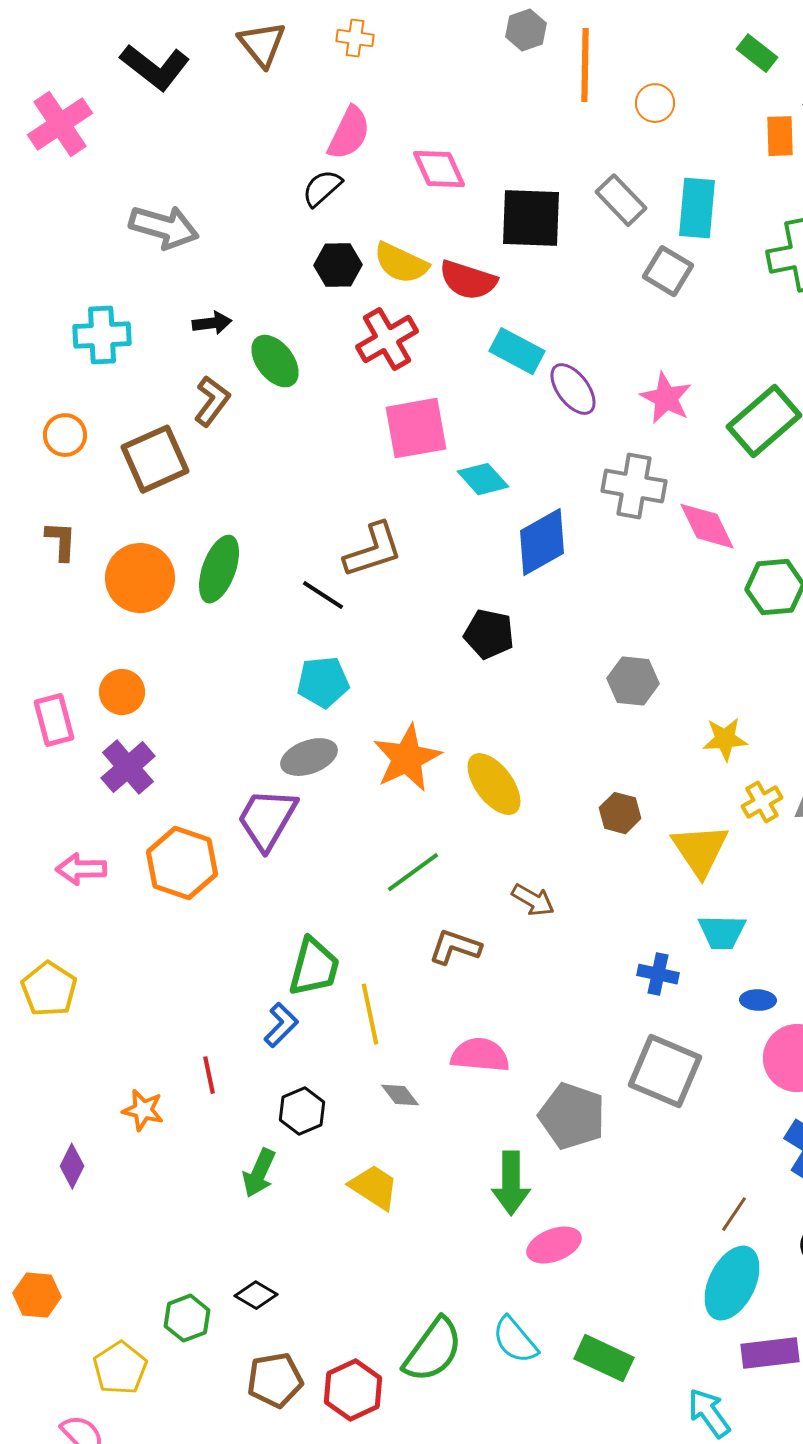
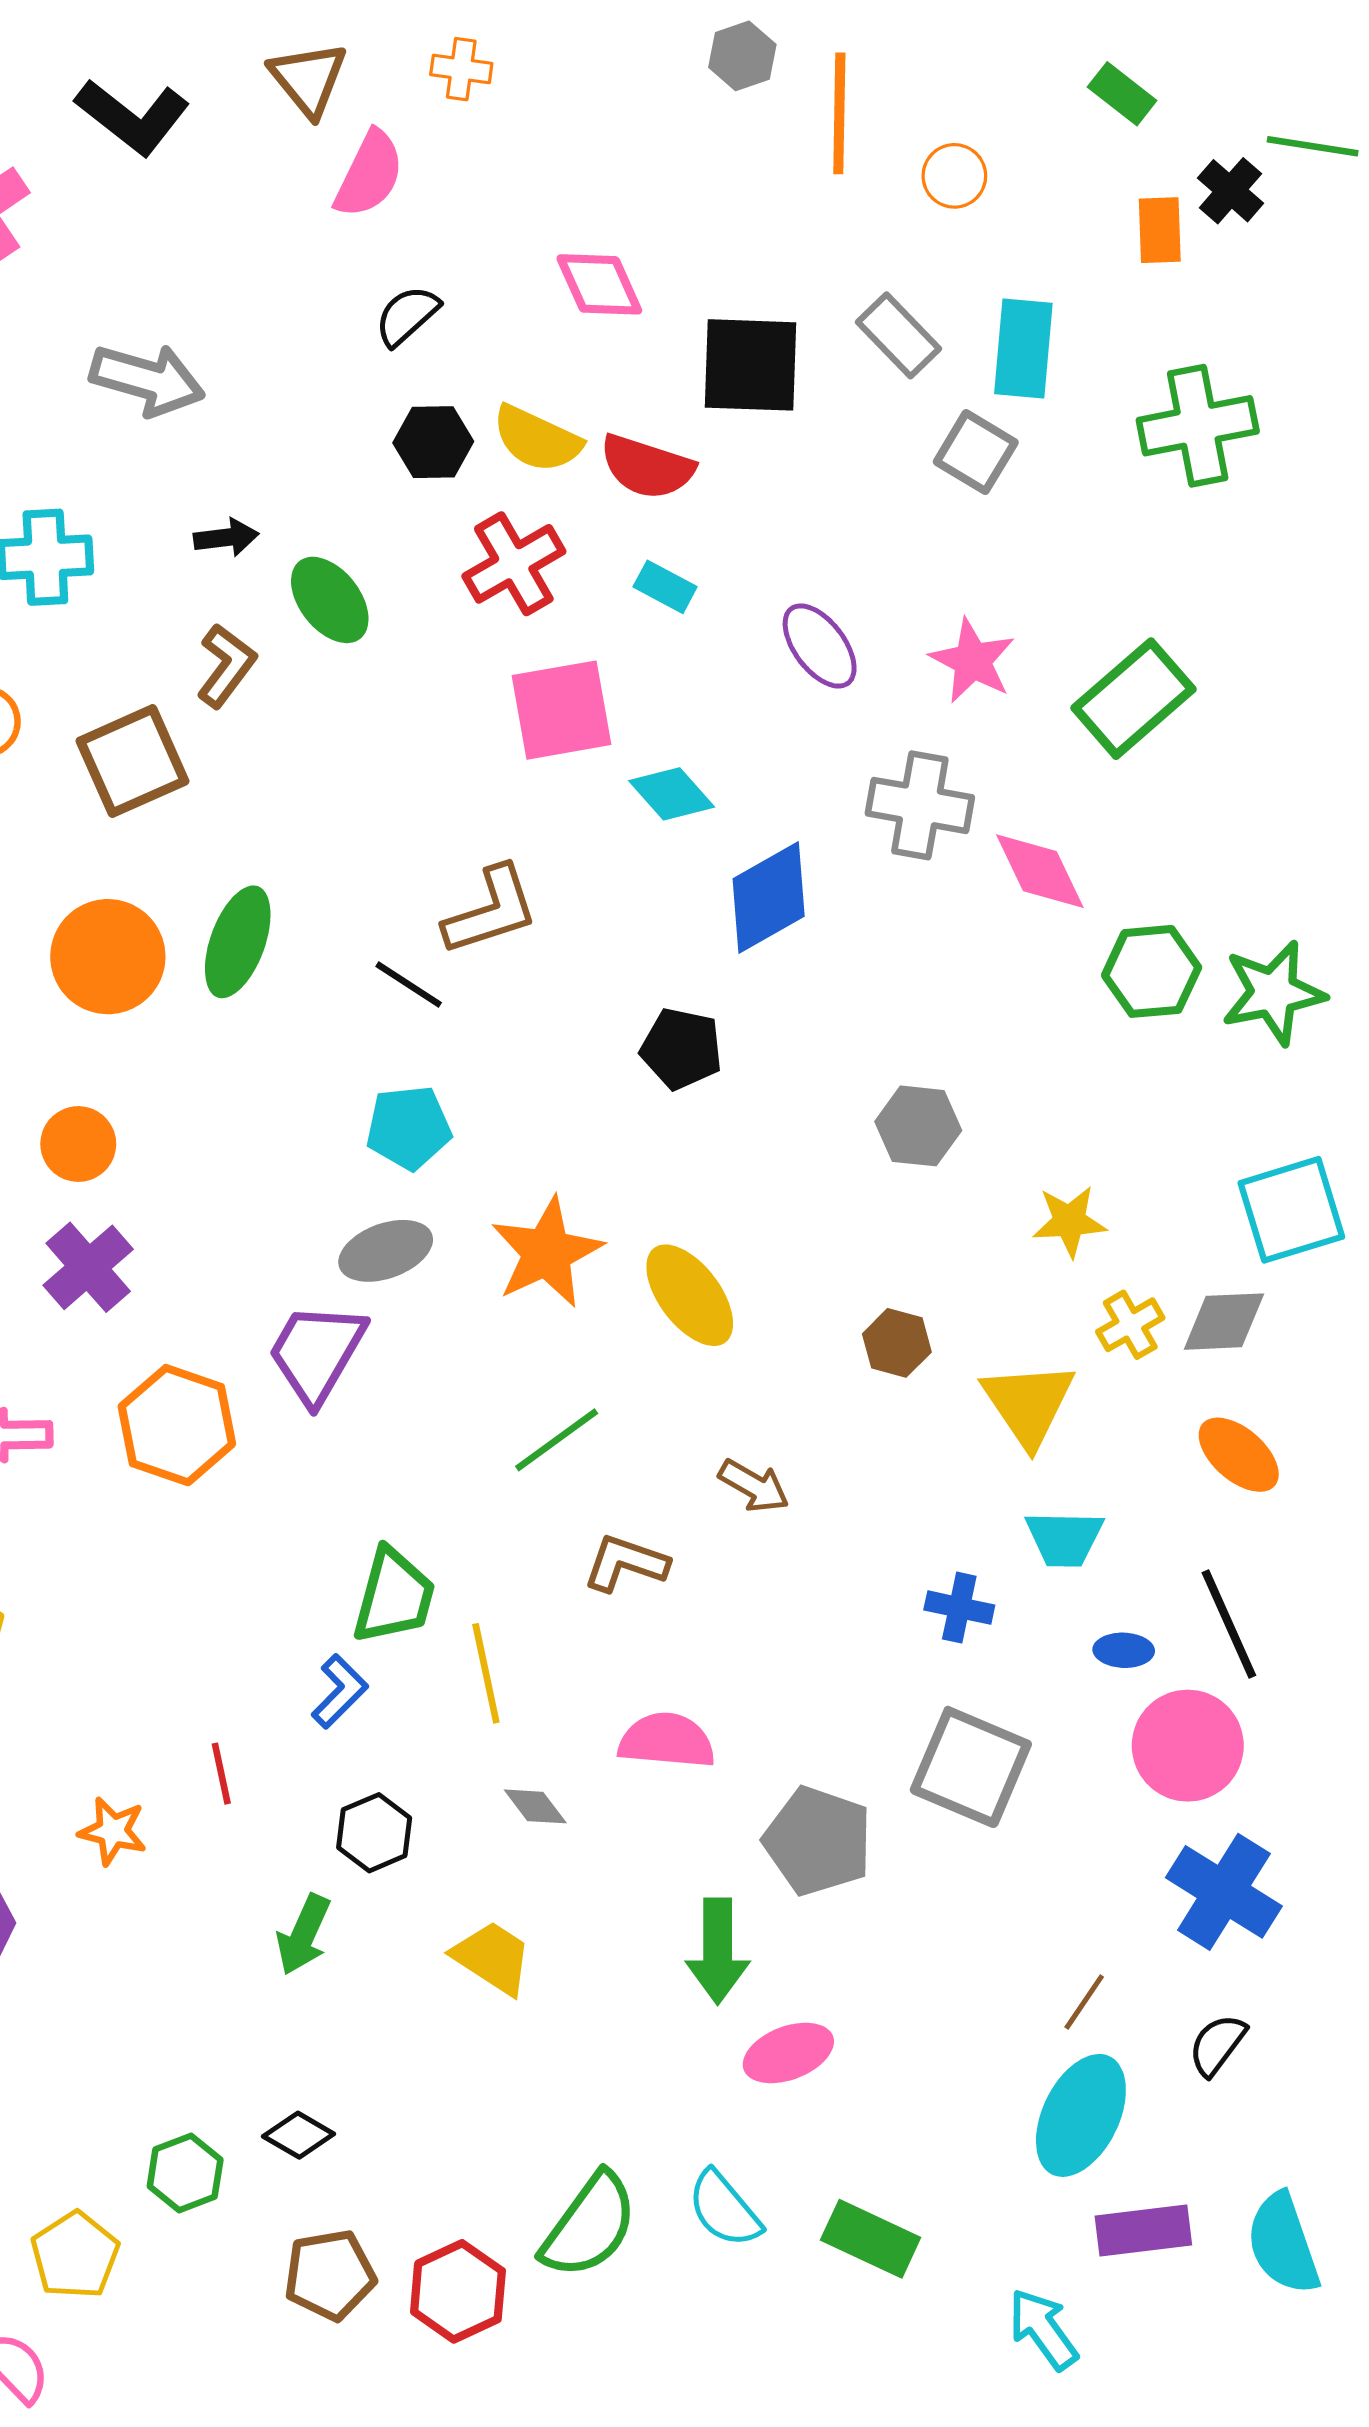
pink semicircle: (349, 133) -> (369, 174), moved
cyan rectangle: (517, 351) -> (665, 587), moved, size x0.7

